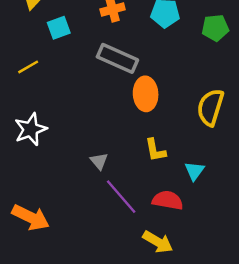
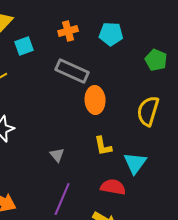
green pentagon: (215, 28) -> (156, 60), moved, turned 30
cyan triangle: (195, 171) -> (135, 163), size x1.4
purple line: (121, 197) -> (62, 199), moved, turned 64

